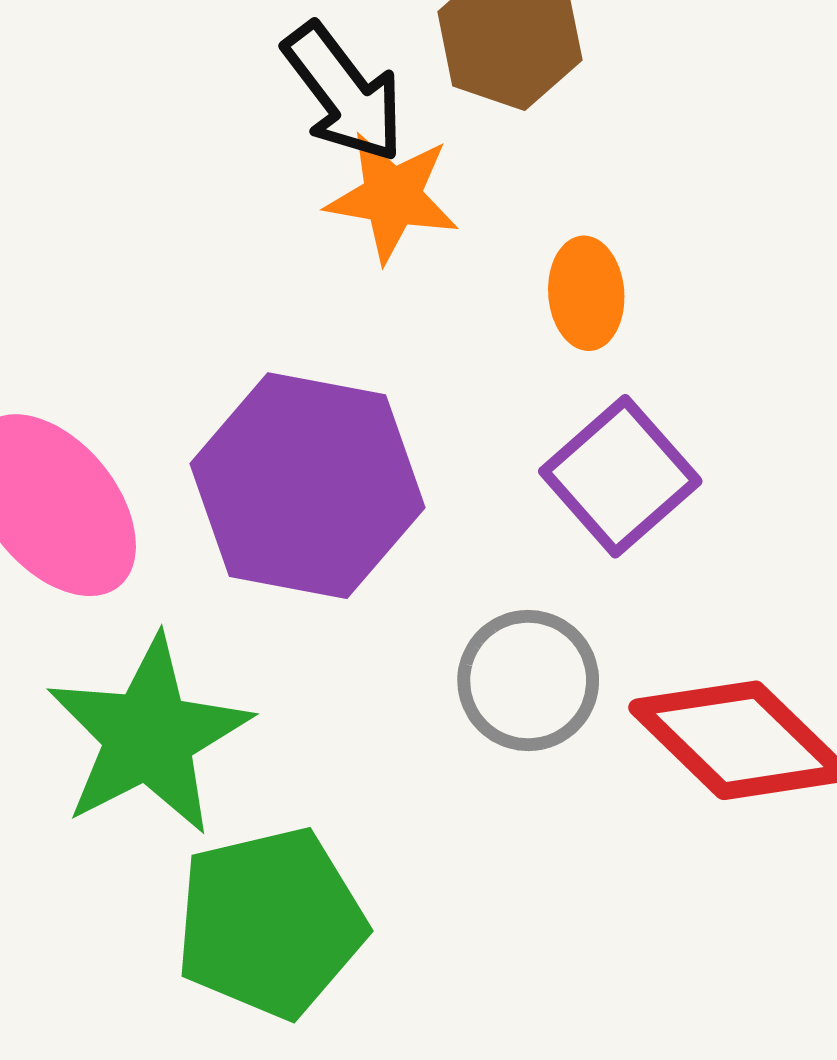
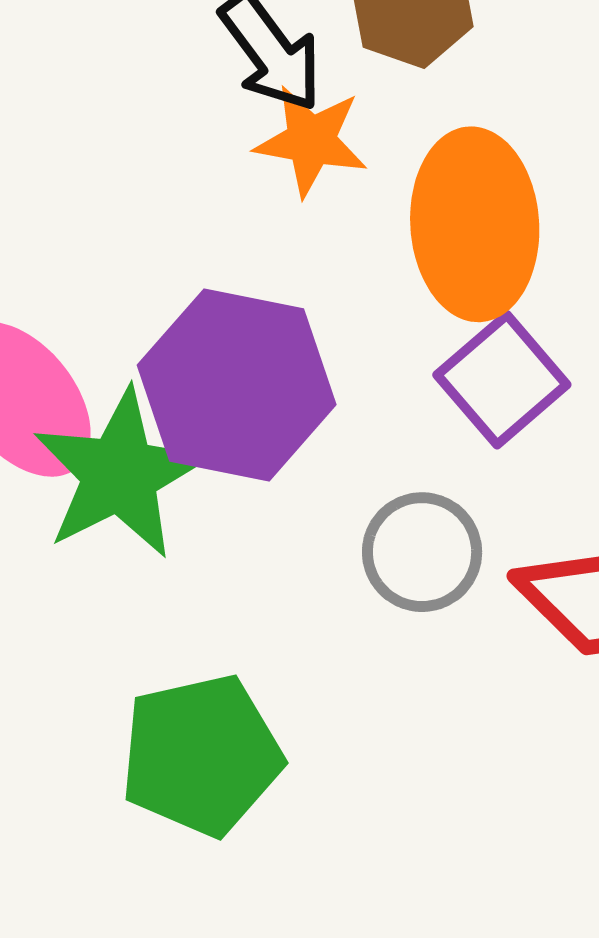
orange ellipse: (586, 293) -> (475, 224), size x2.0
green star: (149, 736) -> (120, 474), moved

